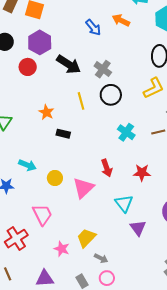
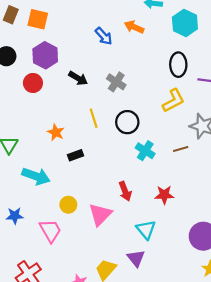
black arrow: (69, 64) -> (78, 78), size x0.7
black circle: (111, 95) -> (127, 122), moved
black rectangle: (63, 134) -> (75, 155), turned -32
cyan arrow: (27, 165) -> (36, 176), moved, size x1.4
pink trapezoid: (42, 215) -> (50, 231), moved
purple triangle: (138, 228) -> (136, 258), moved

